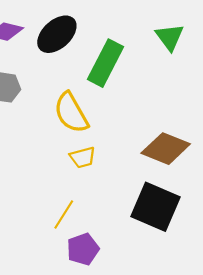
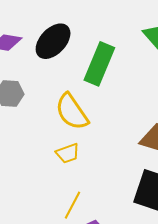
yellow trapezoid: (83, 157) -> (68, 153), moved

